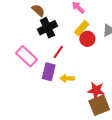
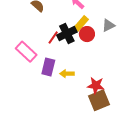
black cross: (48, 28) -> (67, 34), moved
red line: (58, 52) -> (53, 38), moved

